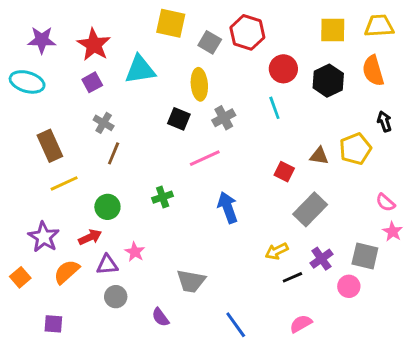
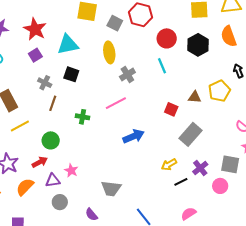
black square: (179, 119) -> (71, 74), moved
green cross: (163, 197) -> (82, 117), moved, turned 32
blue arrow: (228, 207) -> (134, 136), turned 90

